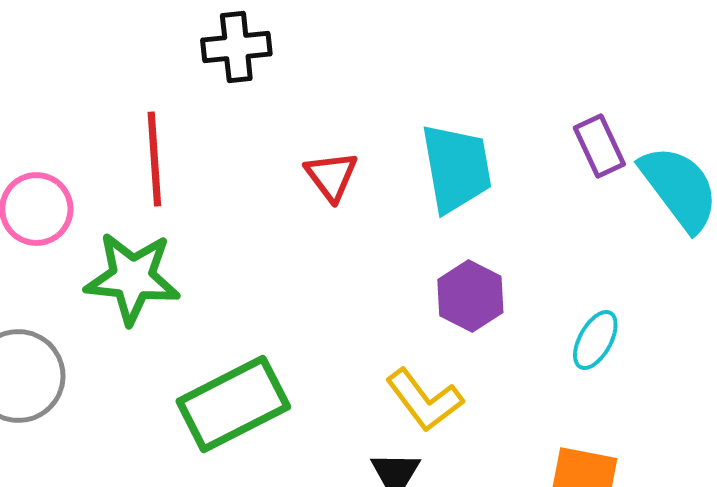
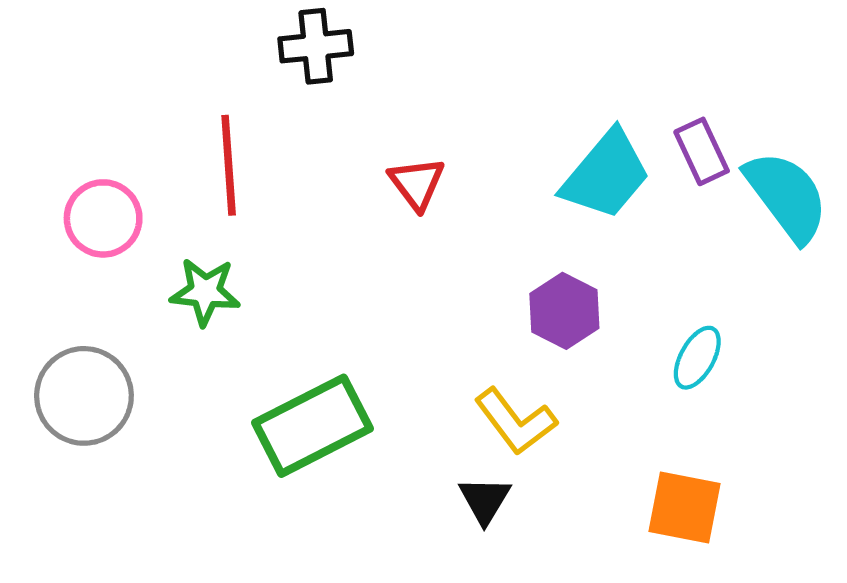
cyan trapezoid: (456, 168) -> (606, 175), moved, turned 50
green star: (132, 278) -> (205, 292), size x0.7

